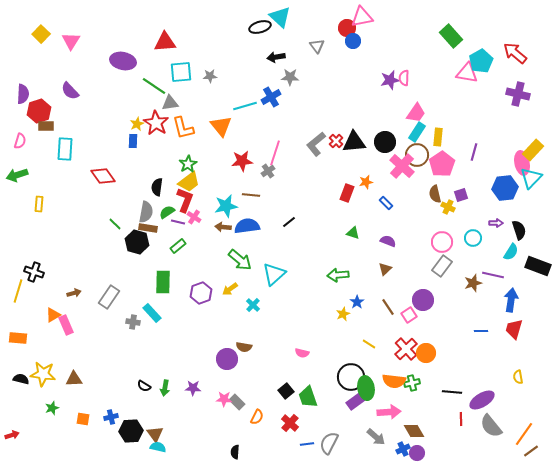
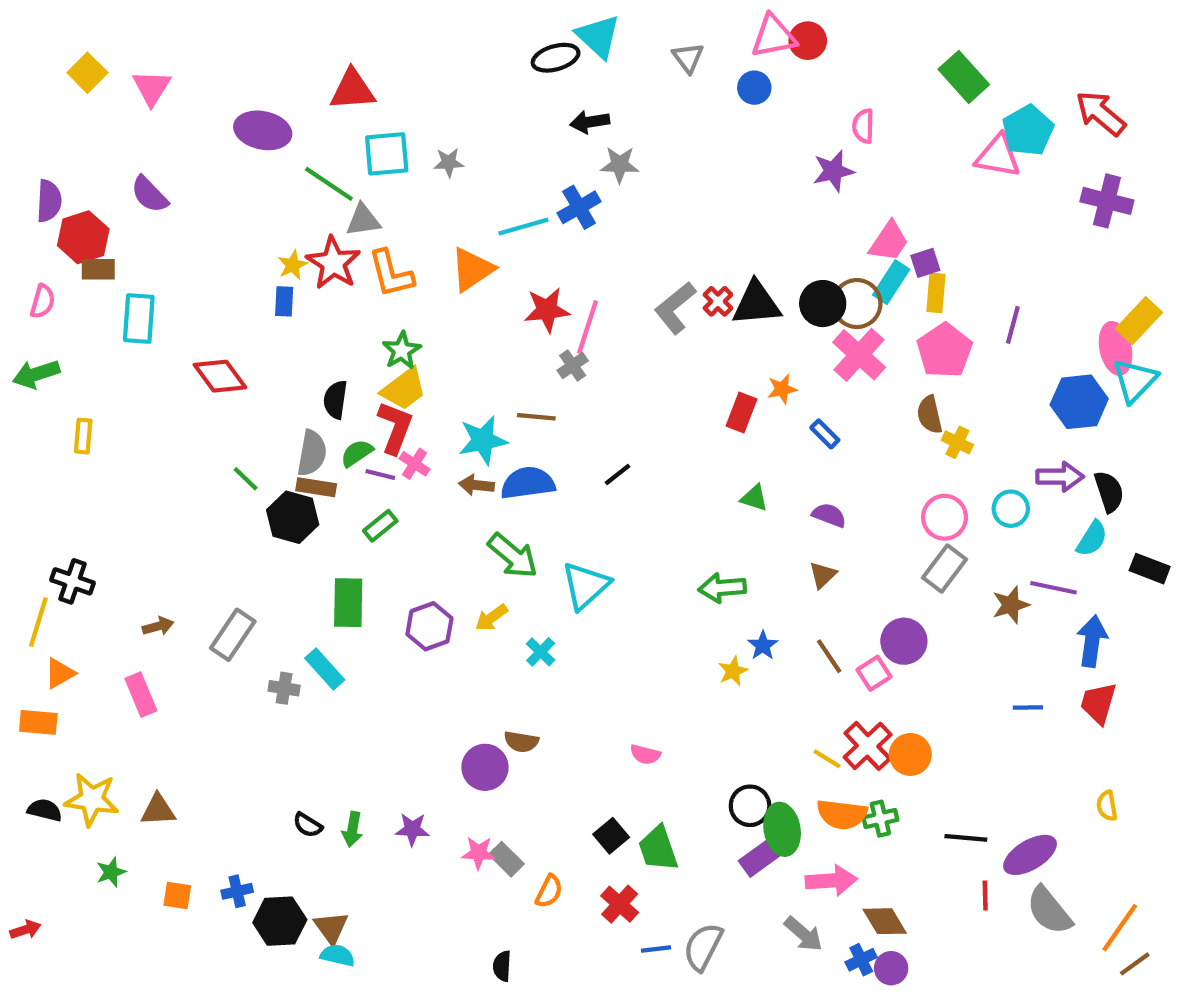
red circle: (347, 28) -> (808, 41), moved
gray triangle: (317, 46) -> (688, 58), moved
pink semicircle: (404, 78) -> (863, 126), moved
orange triangle: (221, 126) -> (472, 269), turned 35
brown circle: (417, 155) -> (857, 304), moved
red star: (242, 161) -> (547, 310), moved
purple square: (461, 195) -> (925, 263), moved
purple arrow: (496, 223) -> (1060, 477), size x1.5
black rectangle: (538, 266) -> (1150, 569), size x0.7
orange triangle: (53, 315) -> (60, 673), moved
yellow line: (369, 344) -> (827, 759), moved
black circle: (351, 377) -> (750, 806), size x0.7

